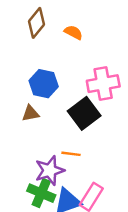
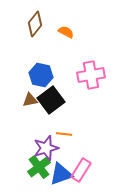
black square: (84, 113) -> (51, 100), moved
green cross: (41, 193) -> (39, 167), turned 30

